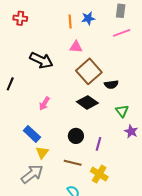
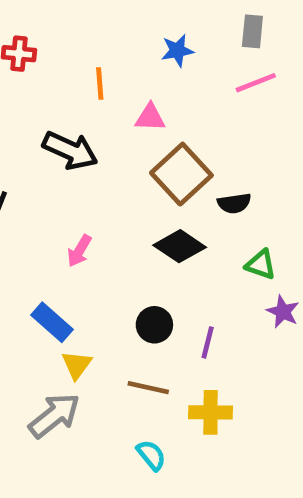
orange line: (70, 22) -> (100, 84), moved
green triangle: (122, 111) -> (261, 265), turned -32
yellow cross: (99, 174) -> (211, 412), turned -30

